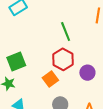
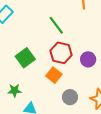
green square: (16, 61) -> (25, 58), moved

